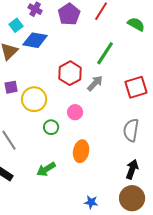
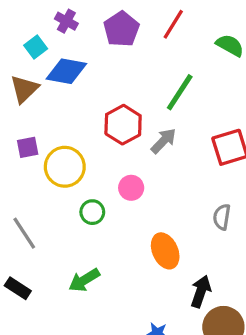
gray semicircle: (131, 130) -> (222, 217), size x0.7
orange ellipse: (81, 151) -> (165, 251), moved, turned -35
black arrow: (132, 169) -> (201, 291), moved

